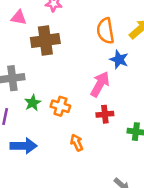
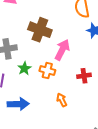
brown cross: (45, 41) -> (40, 30), moved, turned 30
pink arrow: (100, 84) -> (62, 50), moved

